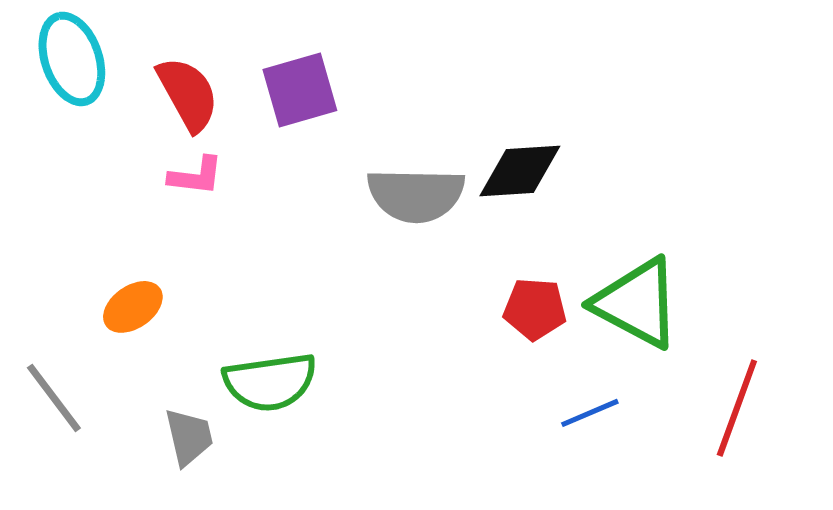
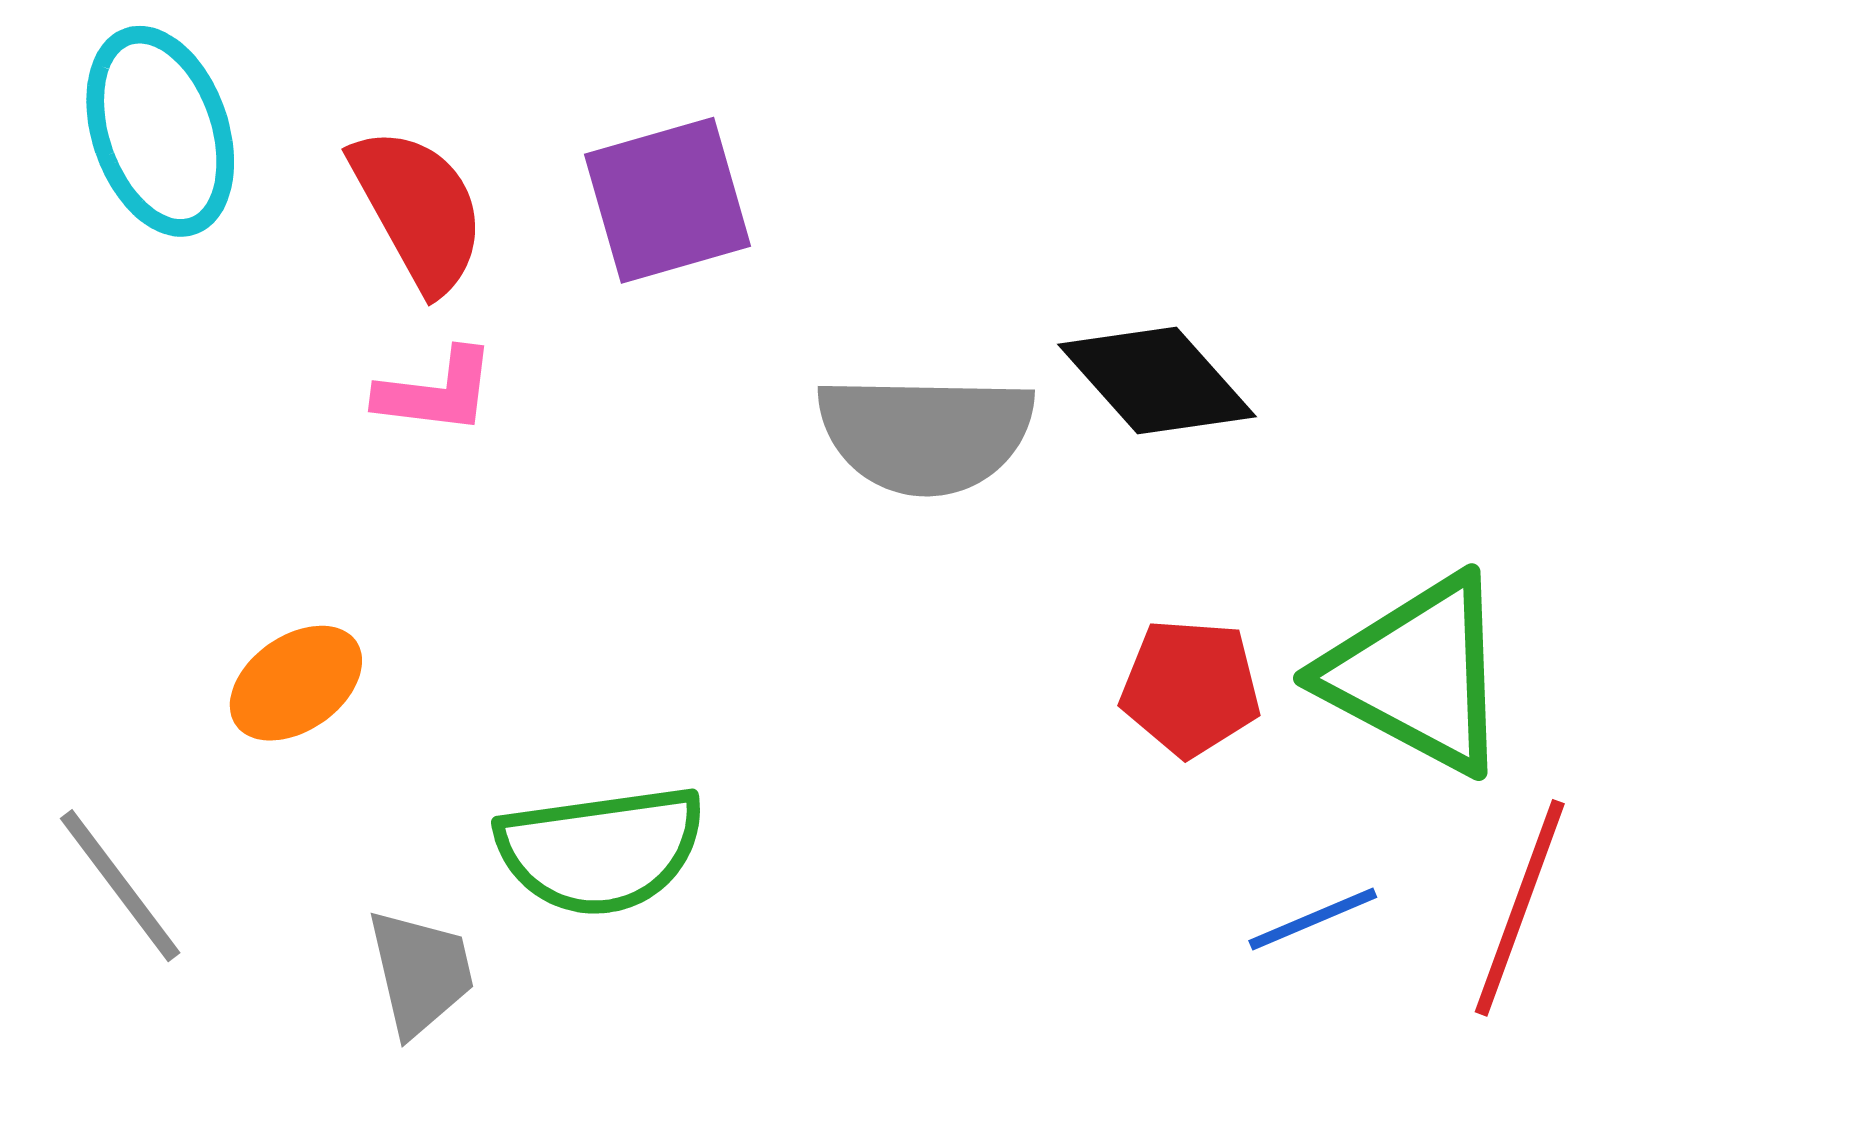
black diamond: (520, 171) -> (1157, 381), turned 52
red line: (737, 408) -> (1520, 908), moved

